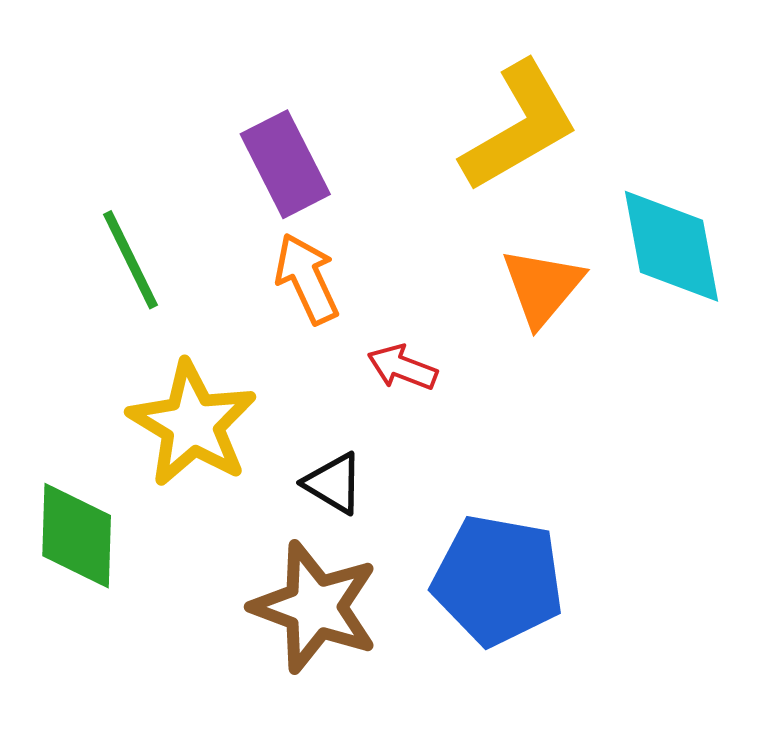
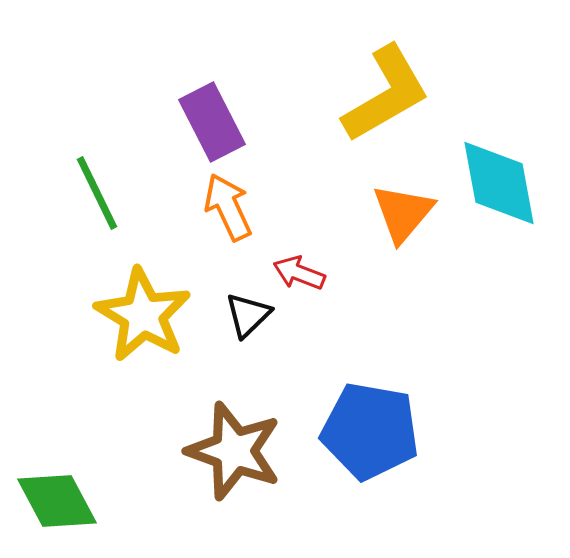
black triangle: (334, 483) -> (248, 315), moved, turned 45
green diamond: (77, 536) -> (57, 501), moved, turned -30

